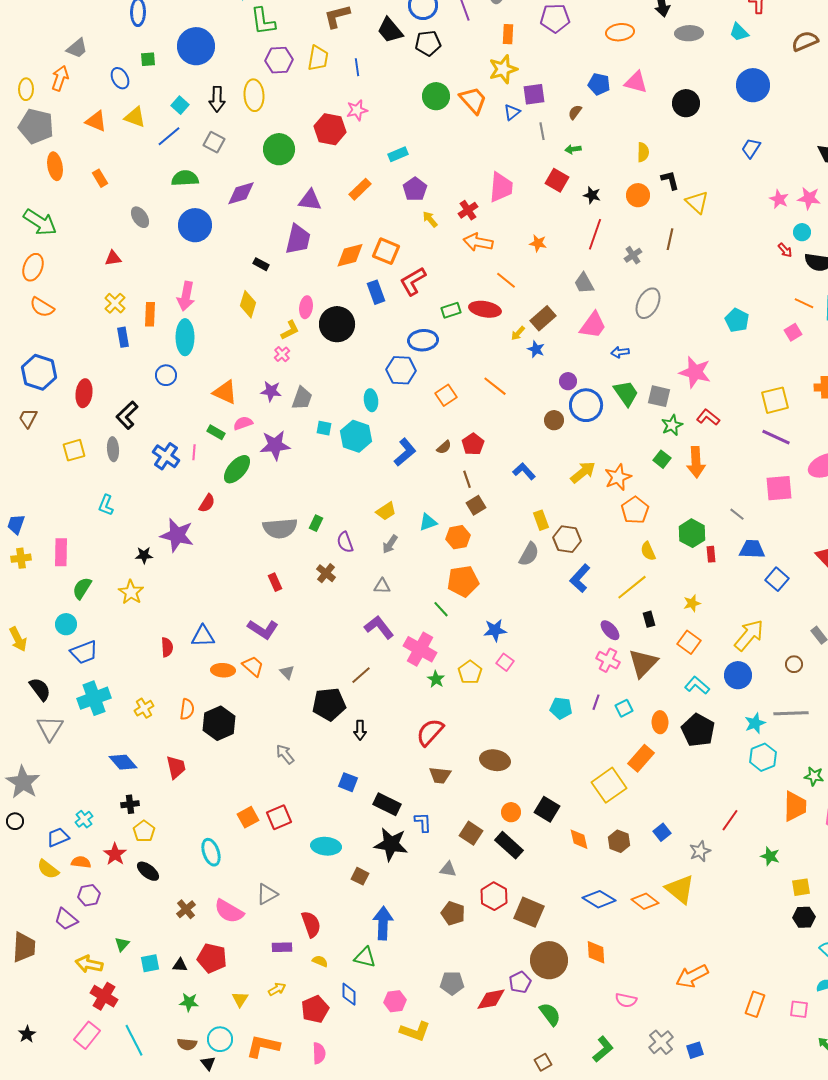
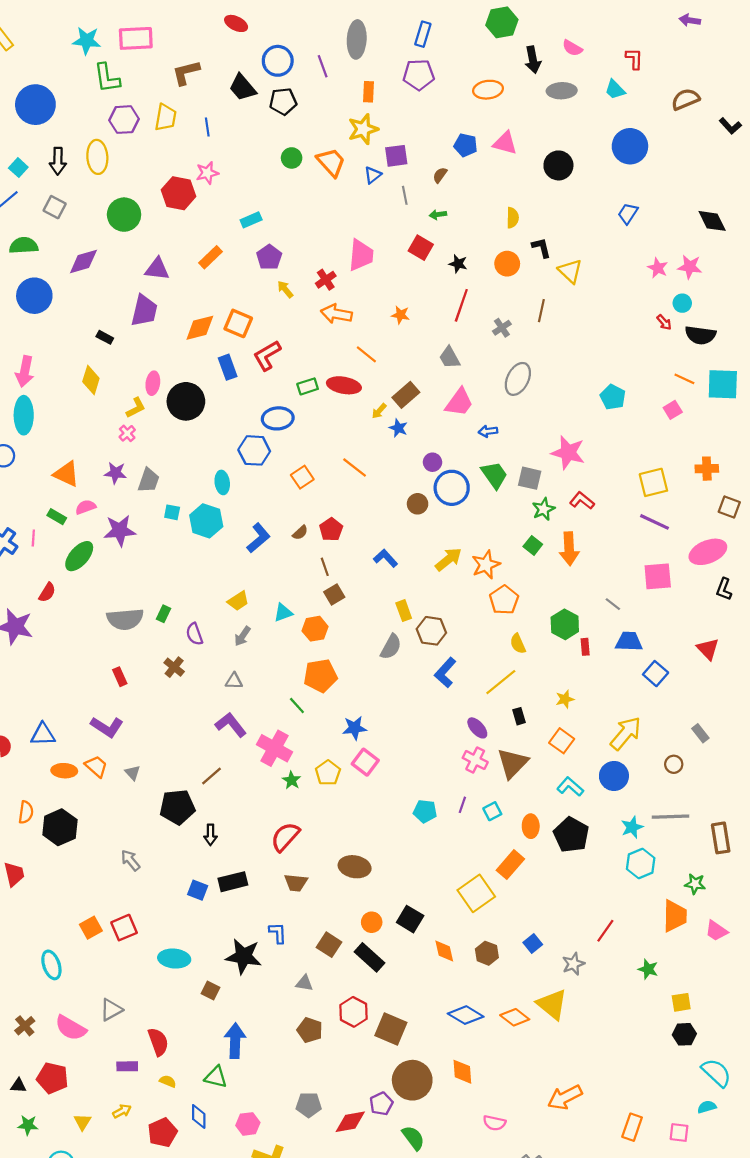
green circle: (436, 96) -> (292, 158), size x0.7
pink square: (505, 662) -> (365, 762), size x1.4
black rectangle: (387, 804) -> (233, 882), moved, turned -40

